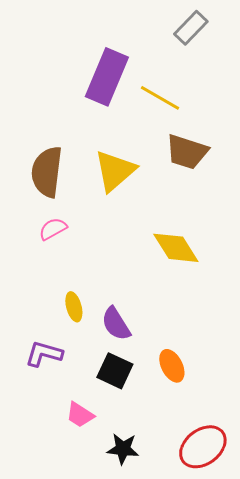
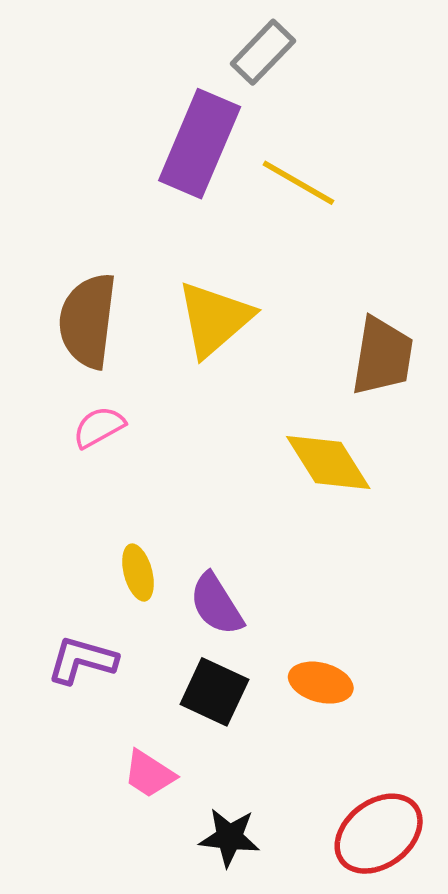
gray rectangle: (191, 28) -> (263, 52), moved
brown trapezoid: (187, 152) -> (382, 356), moved, turned -99
orange ellipse: (172, 366) -> (321, 683), turned -48

